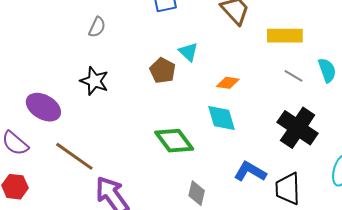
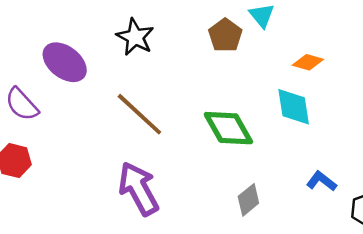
brown line: (74, 156) -> (139, 114), moved
blue L-shape: (250, 172) -> (321, 181), size x0.7
gray diamond: (197, 193) -> (248, 200), turned 30

